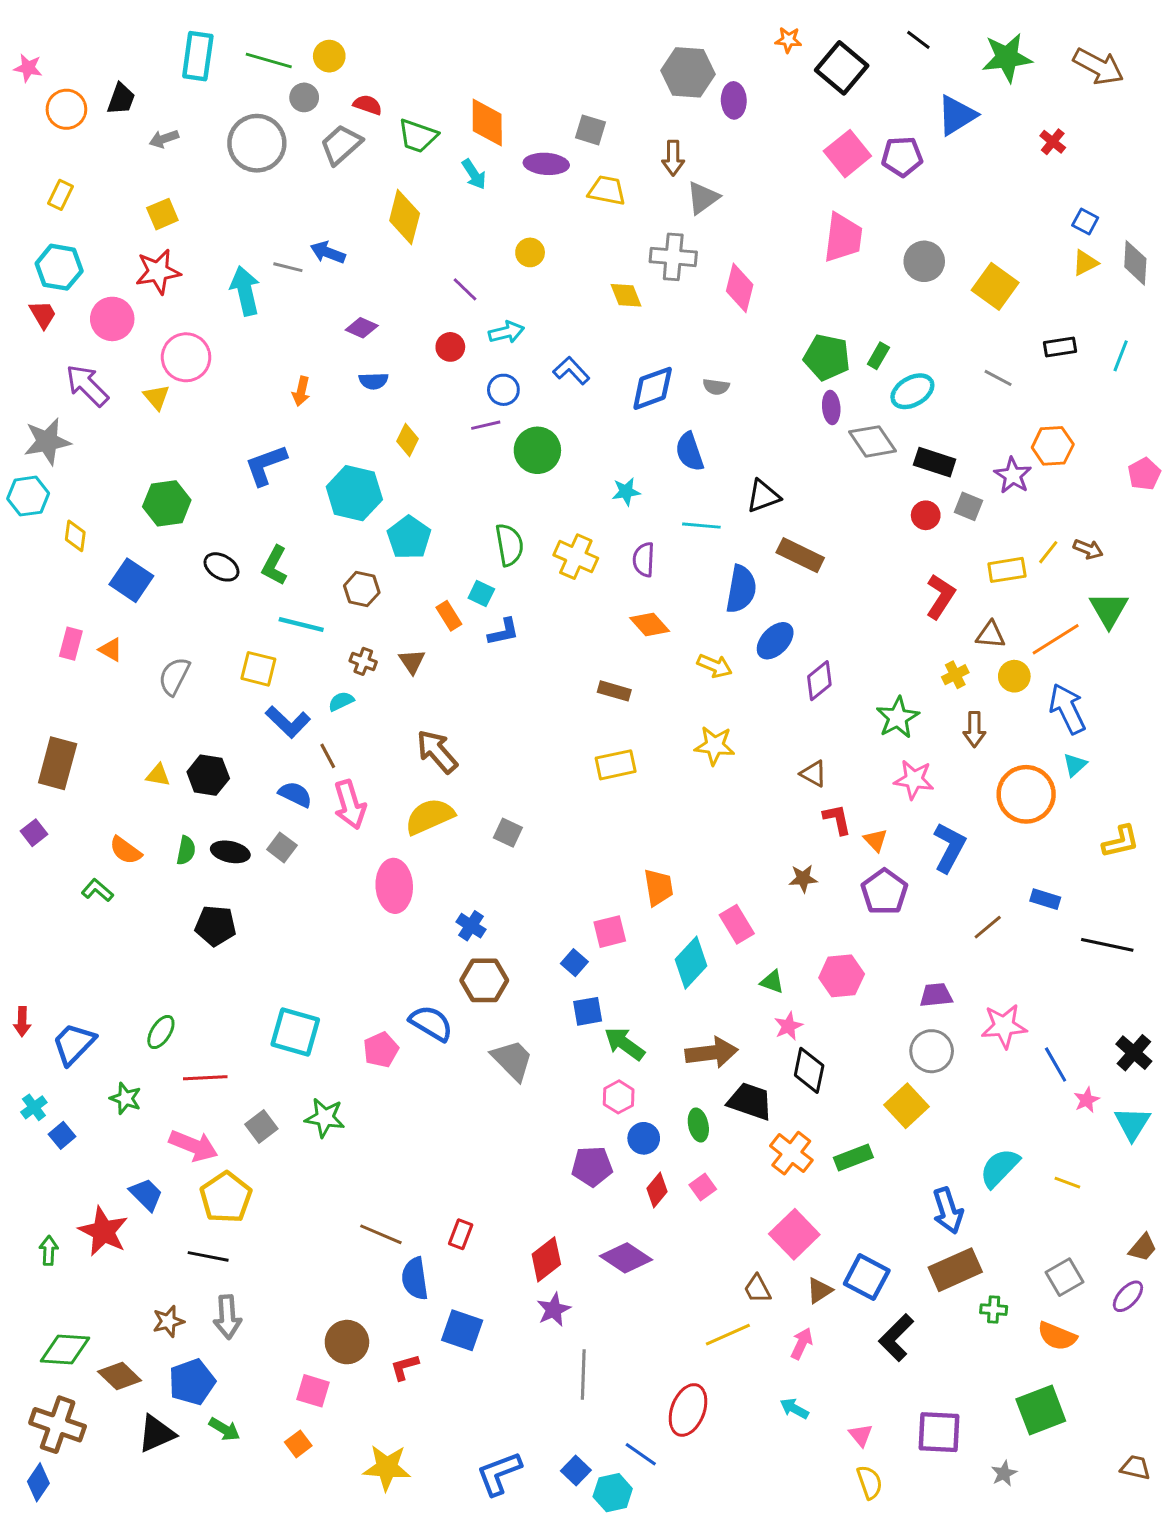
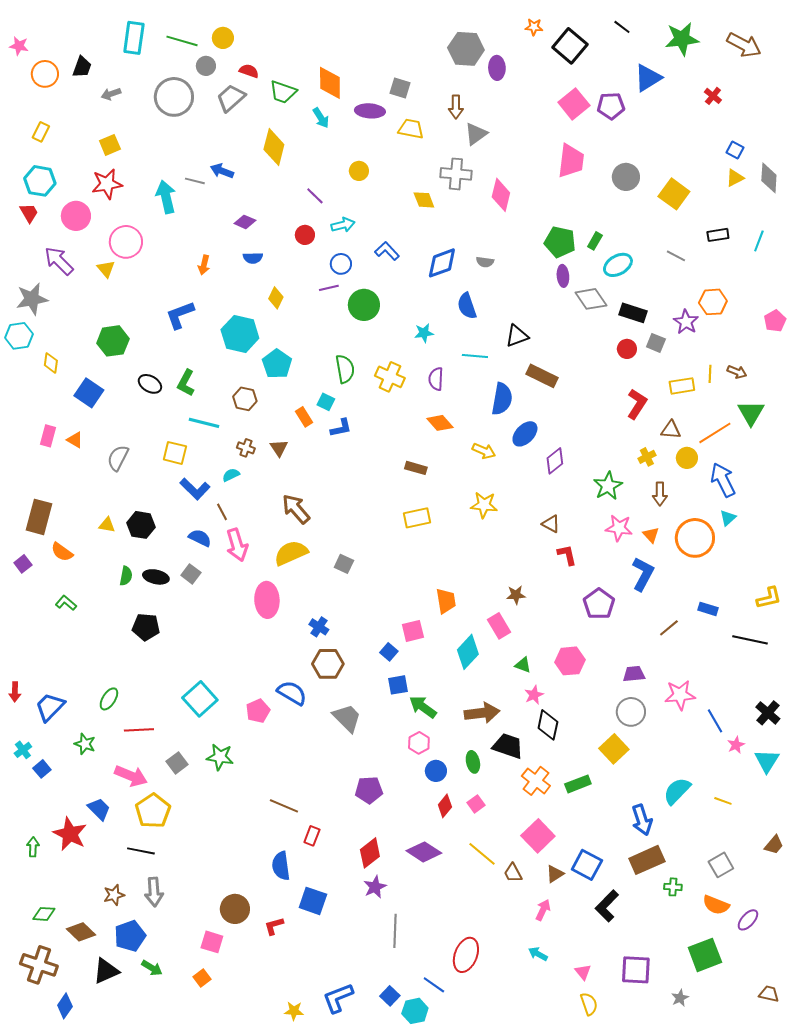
yellow line: (1048, 552) -> (710, 374), turned -36
orange triangle: (876, 840) -> (651, 535), moved
yellow L-shape: (1121, 842) -> (769, 598), moved
orange semicircle: (125, 850) -> (62, 552), moved
brown star: (803, 878) -> (516, 595), moved
cyan square: (295, 1032) -> (200, 699), turned 32
purple pentagon: (592, 1166) -> (369, 790), moved
brown line: (381, 1234) -> (284, 806), moved
purple ellipse: (1128, 1296) -> (748, 920), moved
yellow line: (728, 1335) -> (482, 854), moved, turned 64
green diamond: (65, 1349) -> (44, 914), size x0.7
yellow star: (387, 1468) -> (294, 1011), moved, size x0.6
blue diamond: (38, 1482) -> (65, 1006), moved

